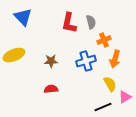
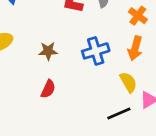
orange cross: (104, 40) -> (138, 16), moved, turned -32
red semicircle: (51, 89) -> (48, 89), turned 120

